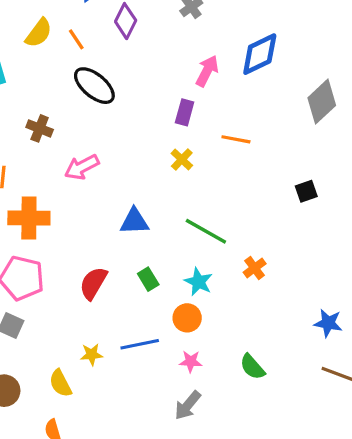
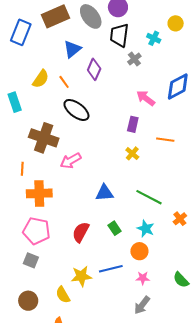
pink arrow: (207, 71) -> (146, 98), turned -78
brown cross: (40, 128) -> (44, 138), size x1.8
yellow star: (92, 354) -> (81, 276), size x1.5

